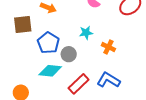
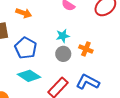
gray circle: (69, 54) -> (63, 54), moved
cyan diamond: (50, 71) -> (29, 76), turned 30

